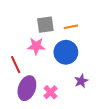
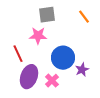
orange line: (71, 27) -> (84, 17), moved, turned 64
blue circle: (66, 52) -> (63, 58), moved

